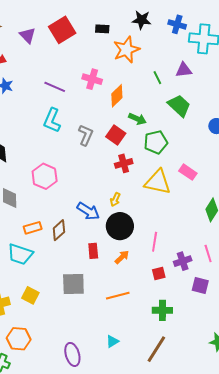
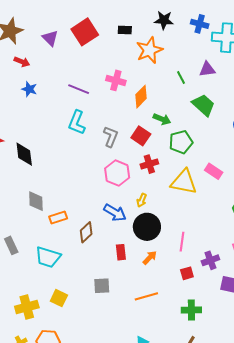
pink hexagon: (45, 176) -> (117, 173), moved
orange rectangle: (33, 228) -> (58, 218), moved
gray square: (73, 284) -> (102, 286), size x0.7

